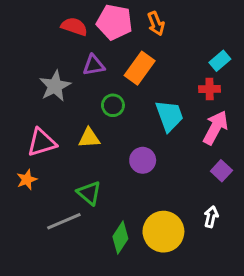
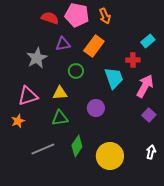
red cross: (210, 89) -> (133, 60), moved
green triangle: (89, 193) -> (60, 118), moved, turned -48
white arrow: (211, 217) -> (151, 152), moved
green diamond: (120, 238) -> (77, 146), moved

